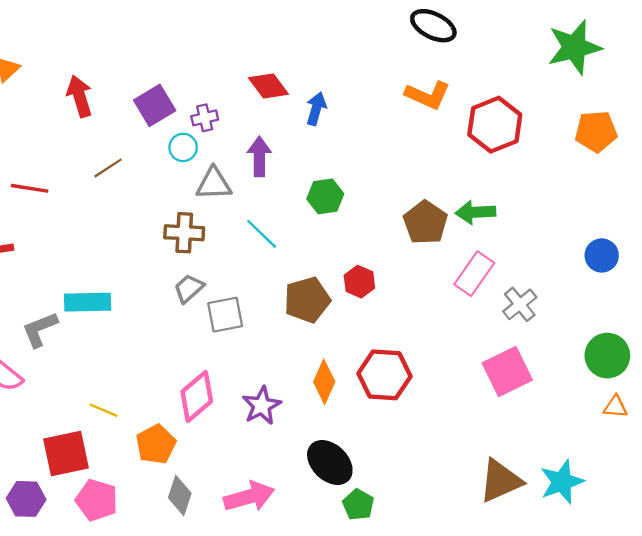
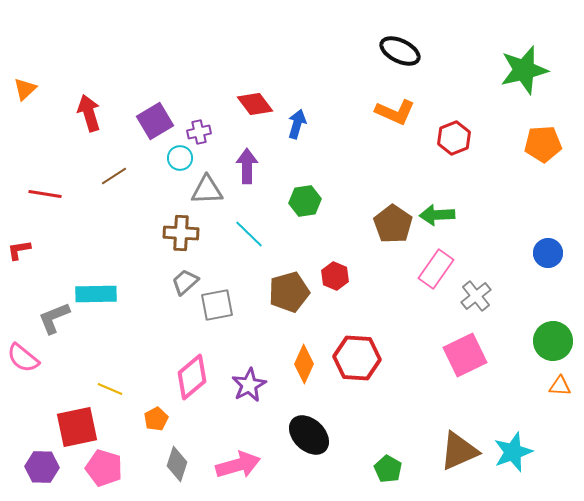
red hexagon: (495, 125) -> (454, 138), size x0.7
orange pentagon: (156, 444) -> (156, 419), size x0.7
green pentagon: (358, 505) -> (388, 469), moved

